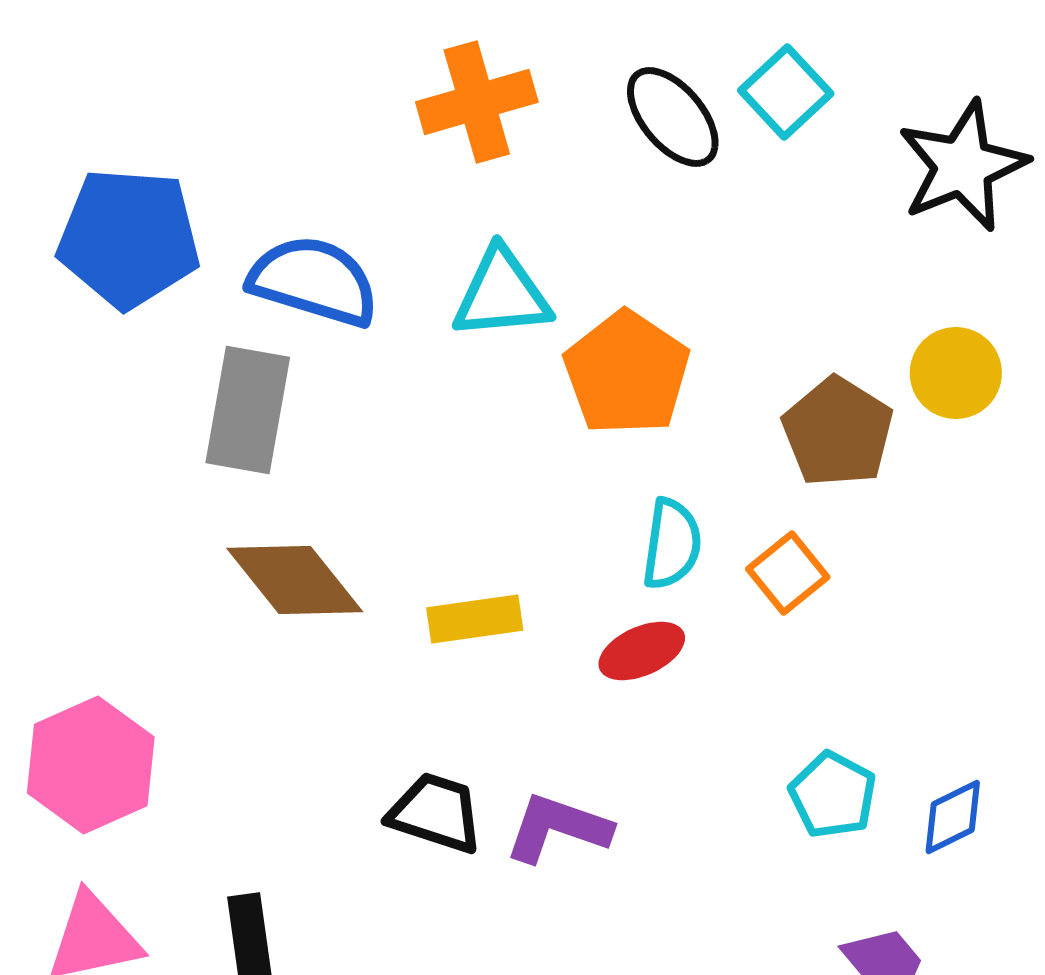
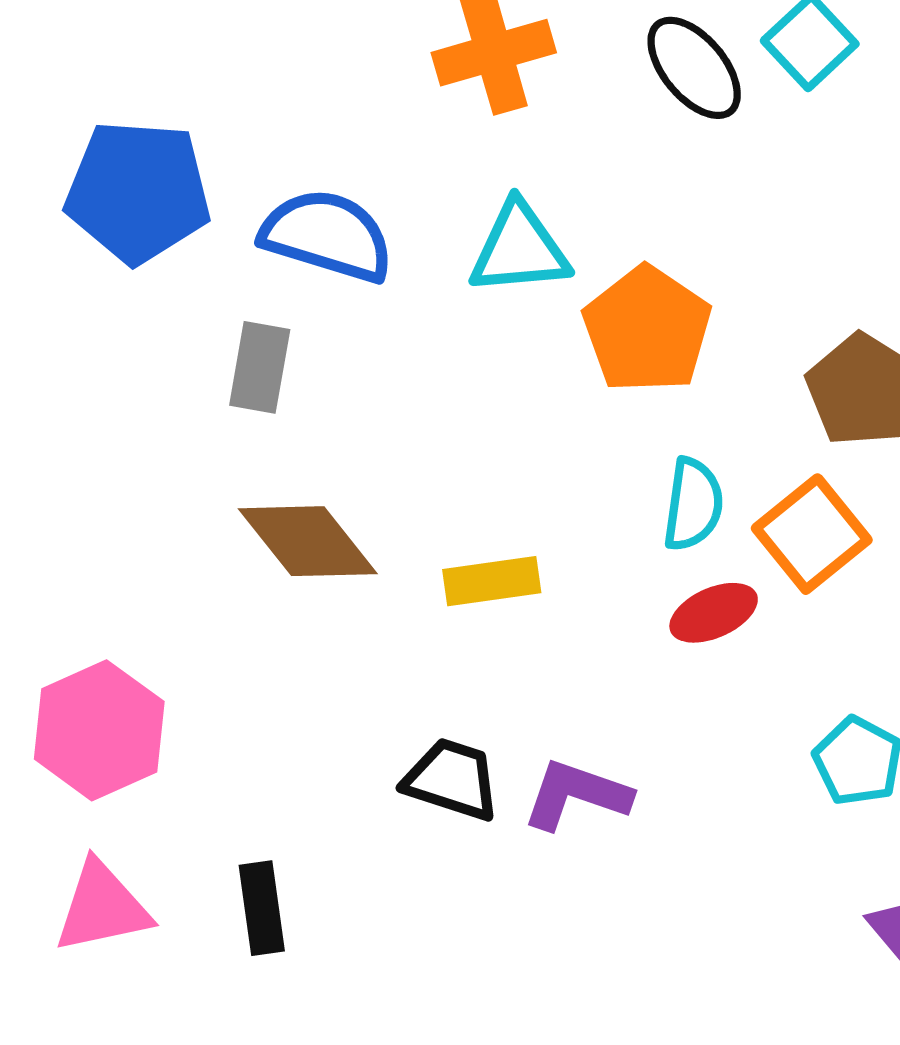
gray rectangle: (248, 410) -> (260, 367), size x0.7
orange square: (788, 573) -> (812, 534), size x1.4
red ellipse: (642, 651) -> (714, 613), moved

